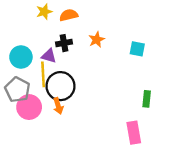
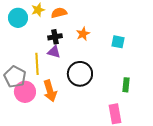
purple triangle: (49, 56) -> (54, 52), moved
cyan circle: (21, 57) -> (18, 18), moved
black circle: (60, 86) -> (80, 74), moved
orange arrow: (58, 106) -> (50, 91), size x1.5

